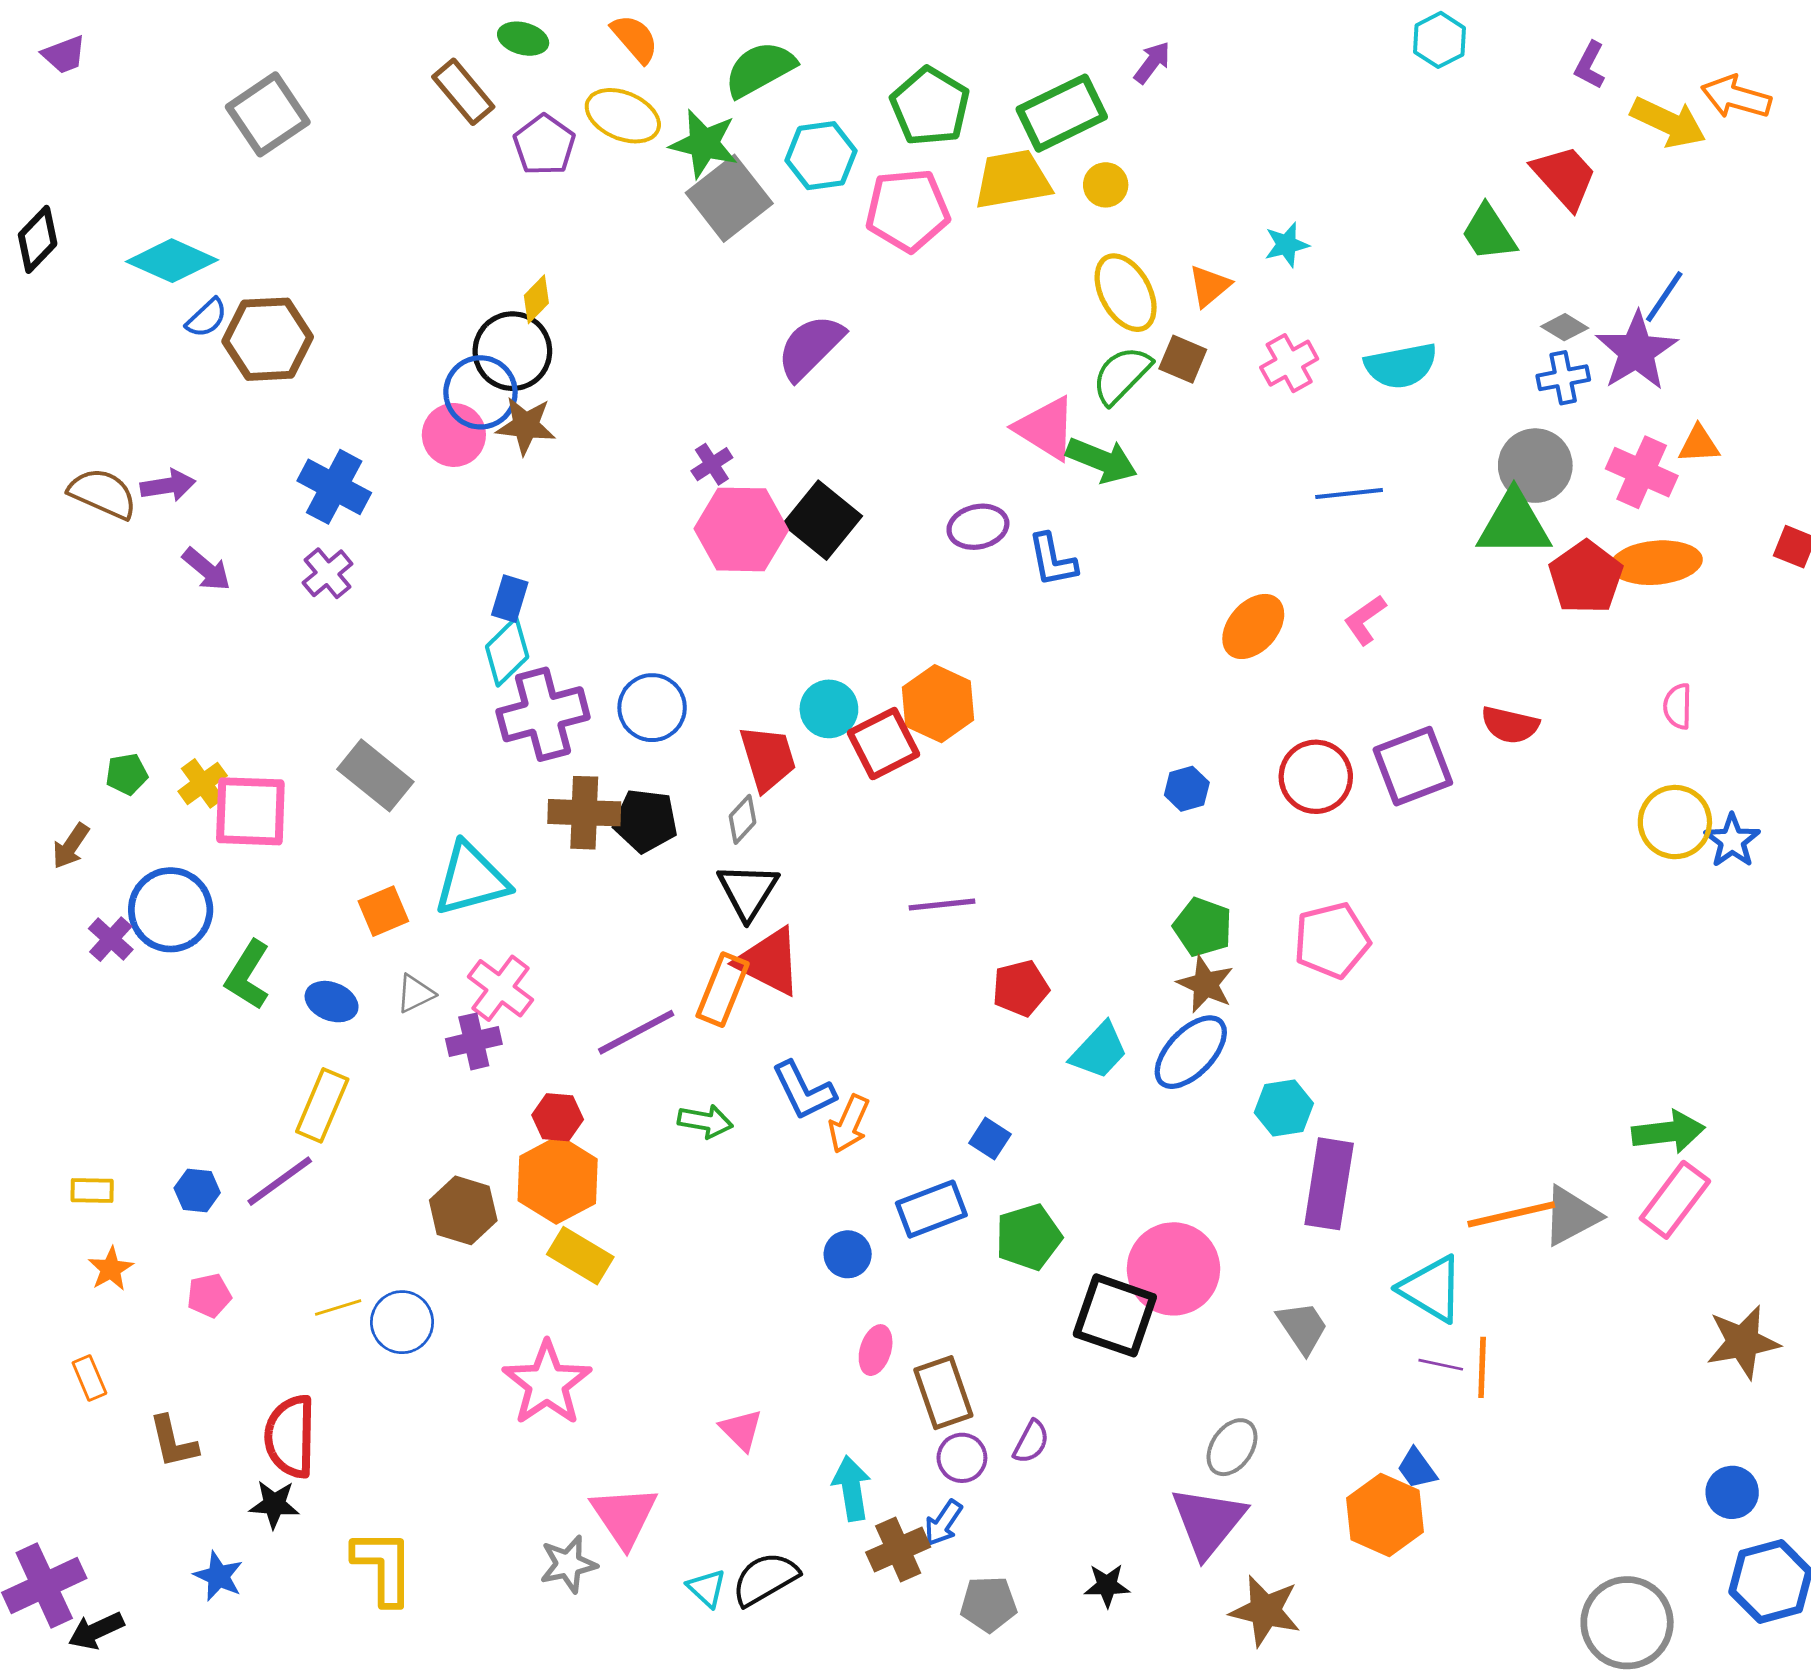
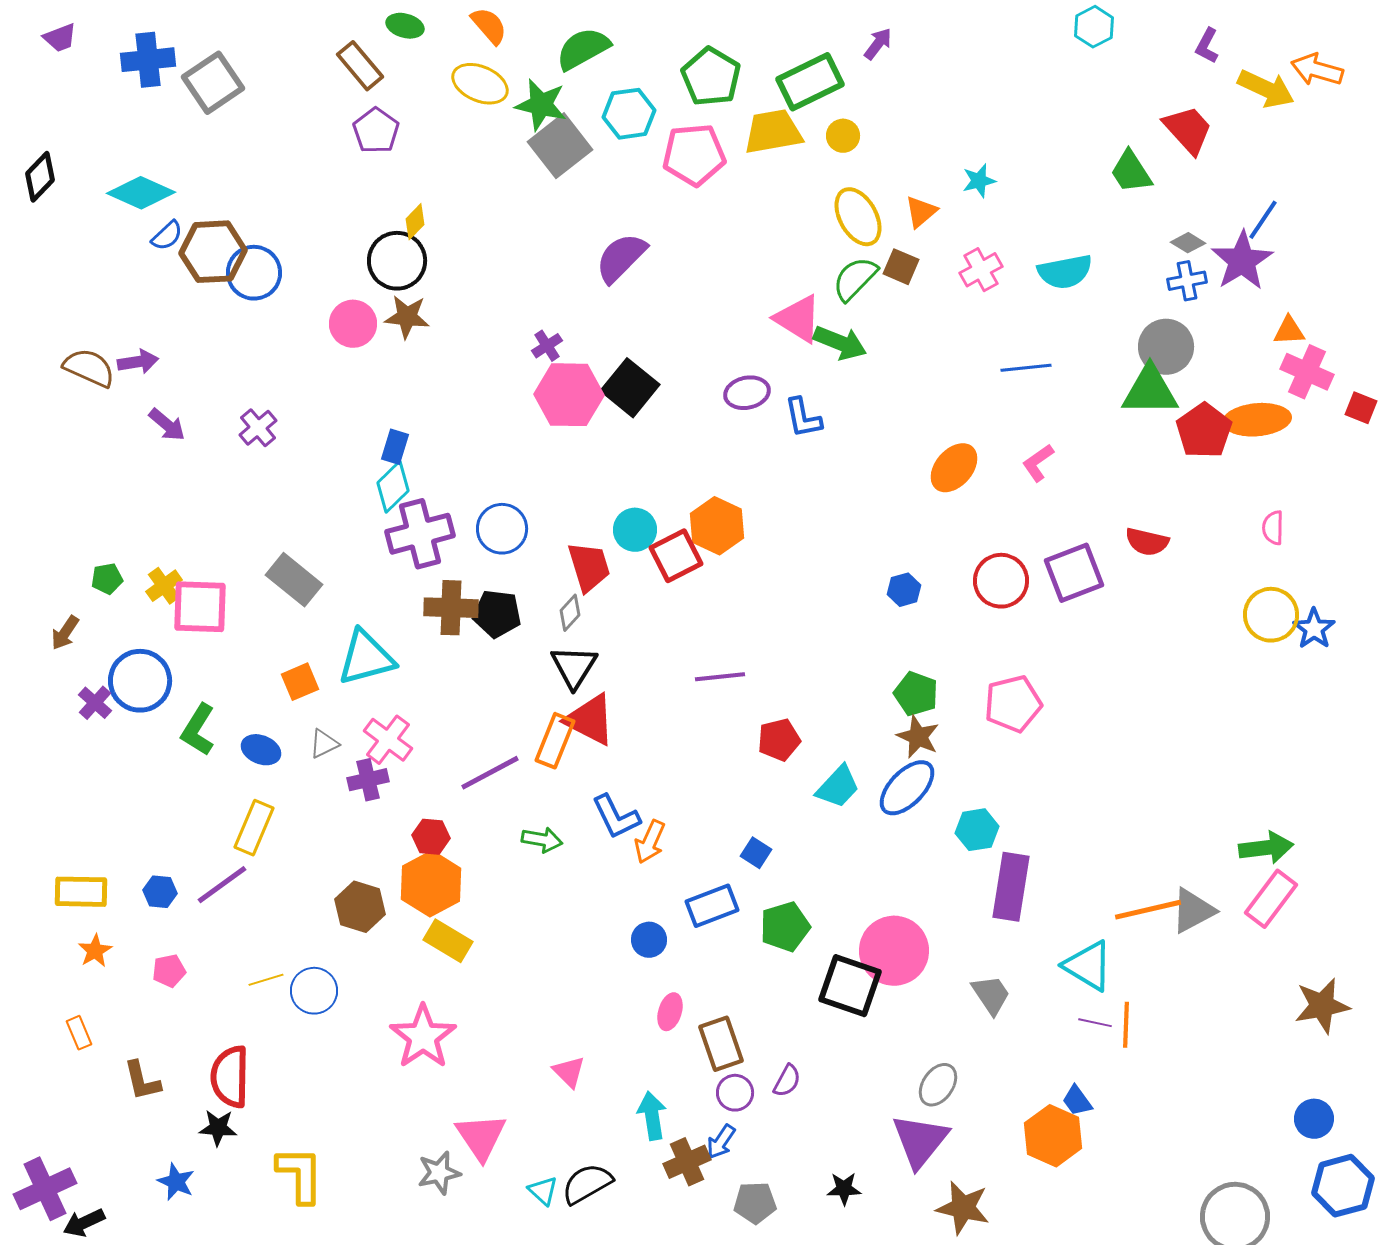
purple pentagon: (544, 145) -> (376, 131), moved
blue circle: (480, 392) -> (254, 273), moved
pink cross: (1642, 472) -> (1307, 372), moved
blue cross: (334, 487) -> (148, 60), moved, turned -34
yellow rectangle: (92, 1190) -> (81, 892), size x1.6

